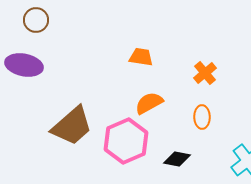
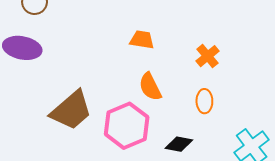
orange semicircle: (149, 103) -> (150, 87), turned -88

